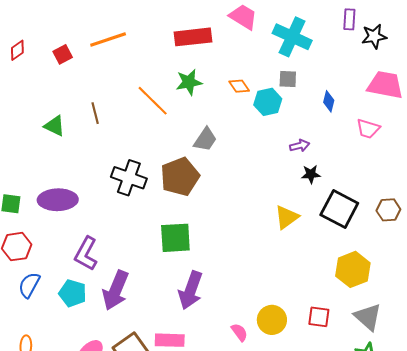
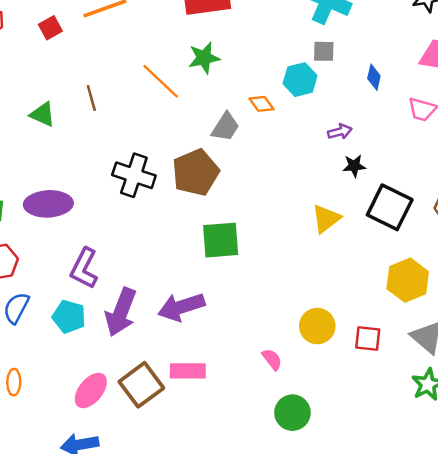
orange diamond: (239, 86) -> (262, 104), moved
green square: (175, 238) -> (221, 240), moved
purple arrow: (191, 290) -> (181, 307), moved, turned 54
yellow circle: (272, 320) -> (317, 326), moved

